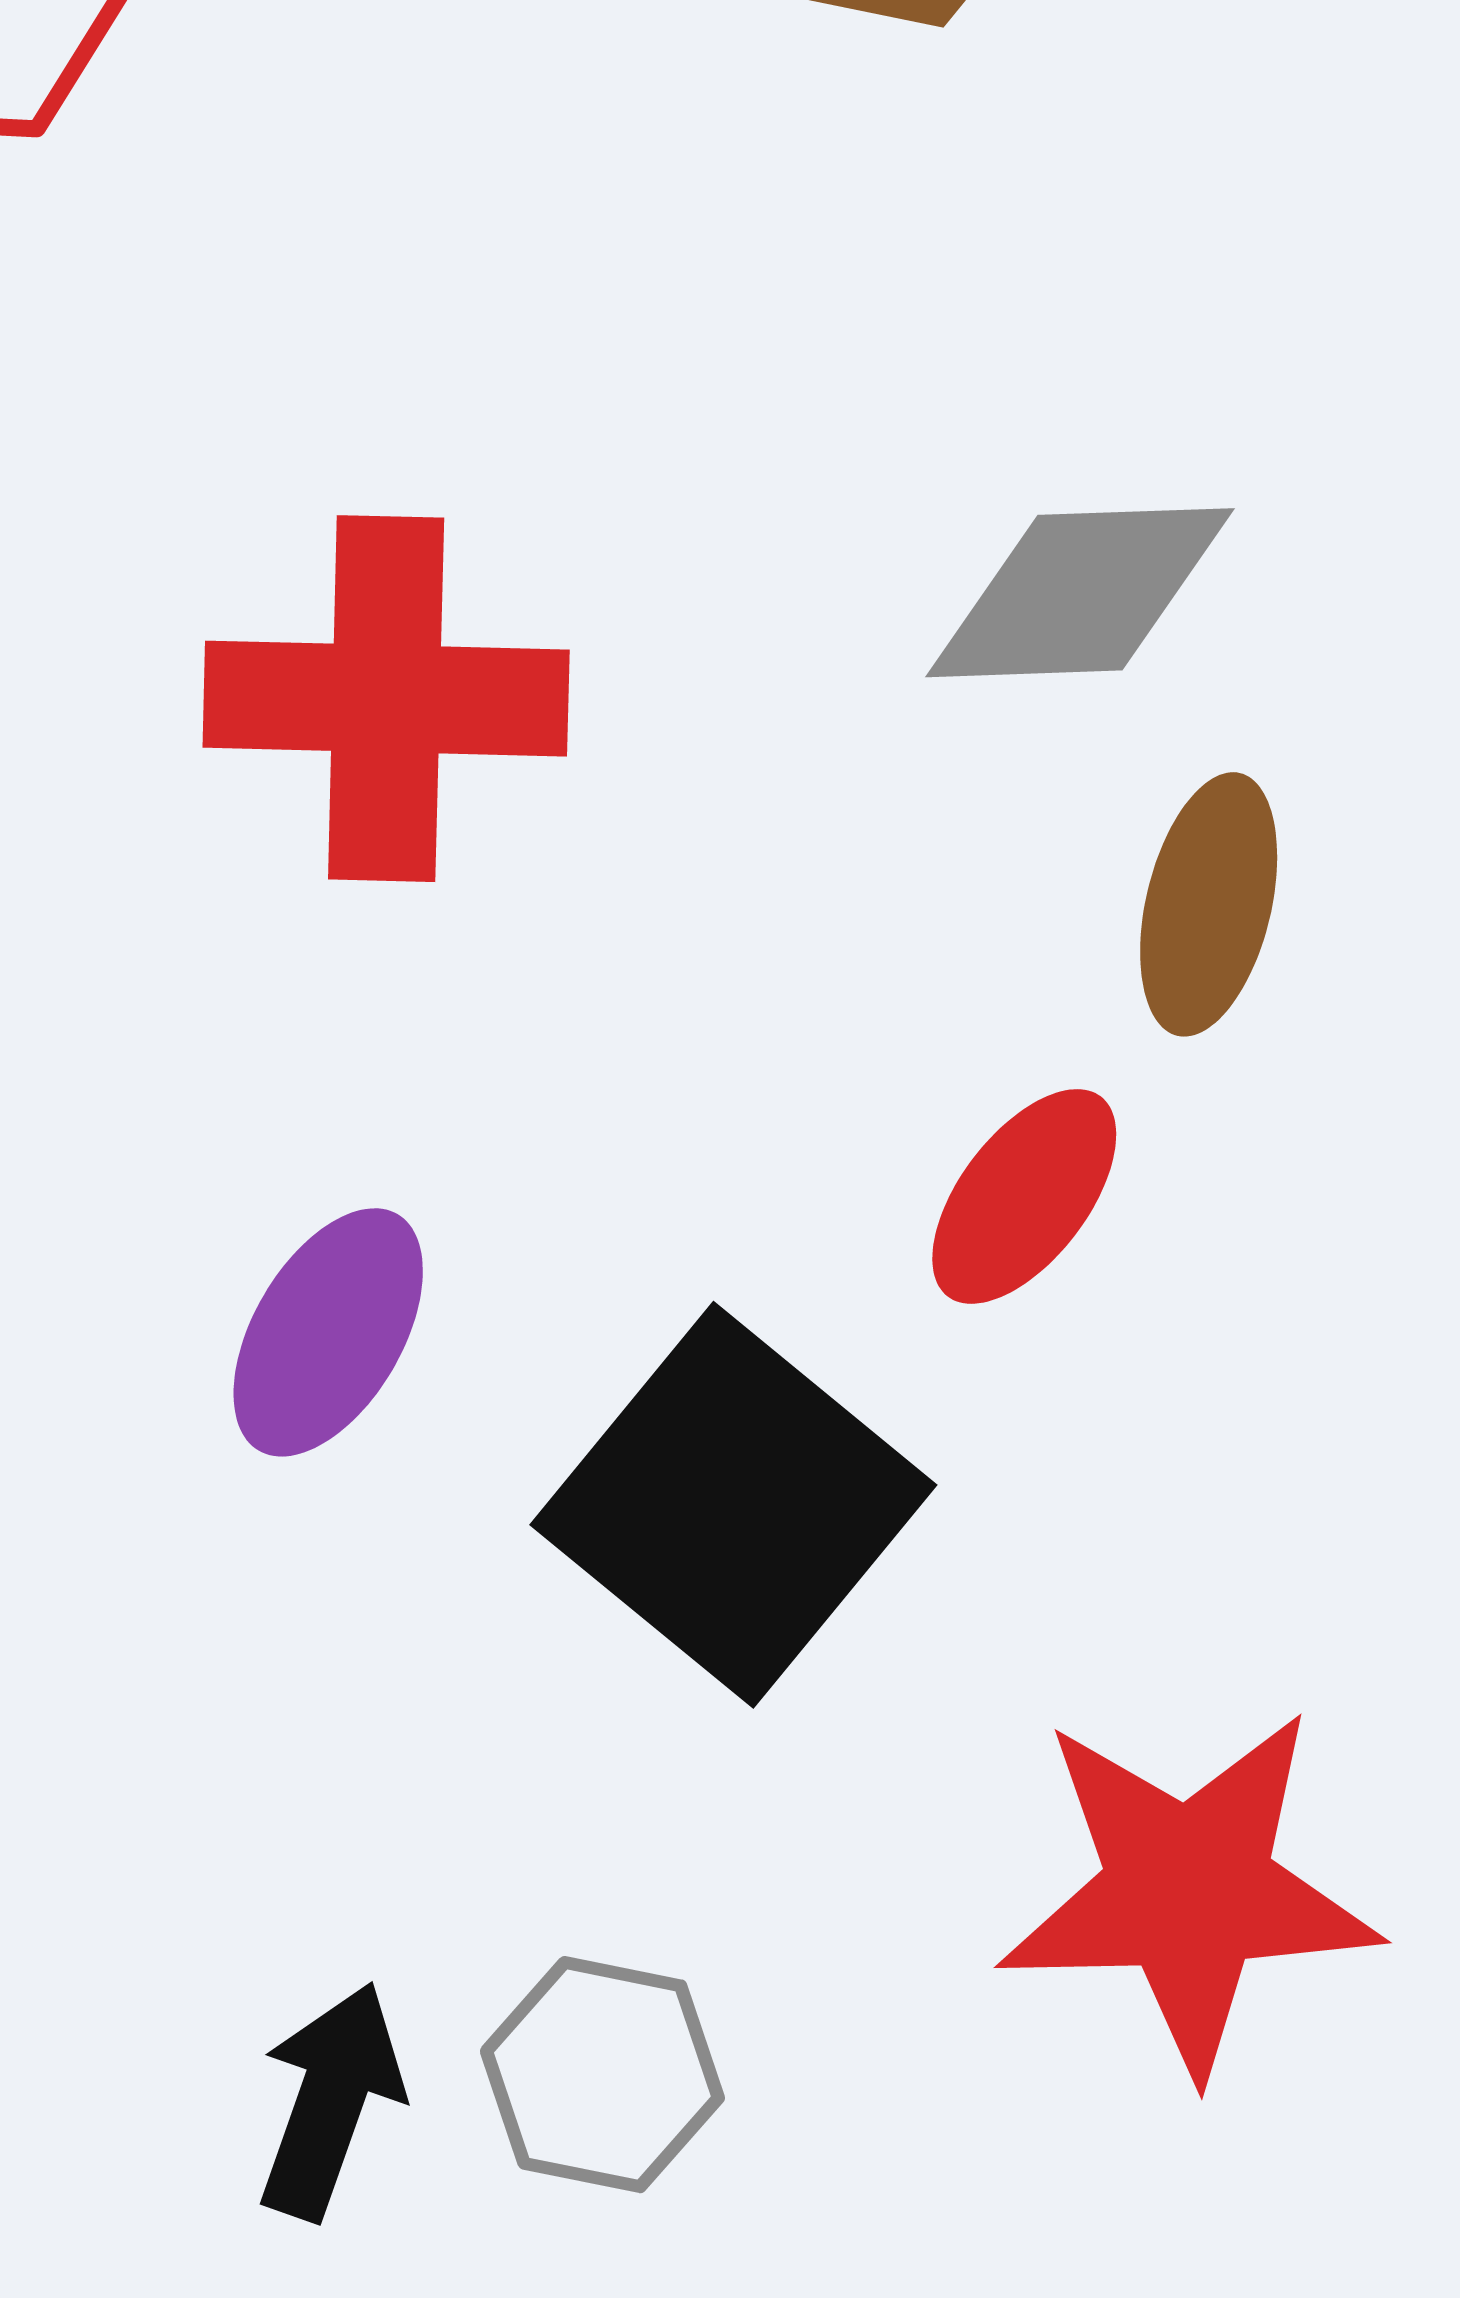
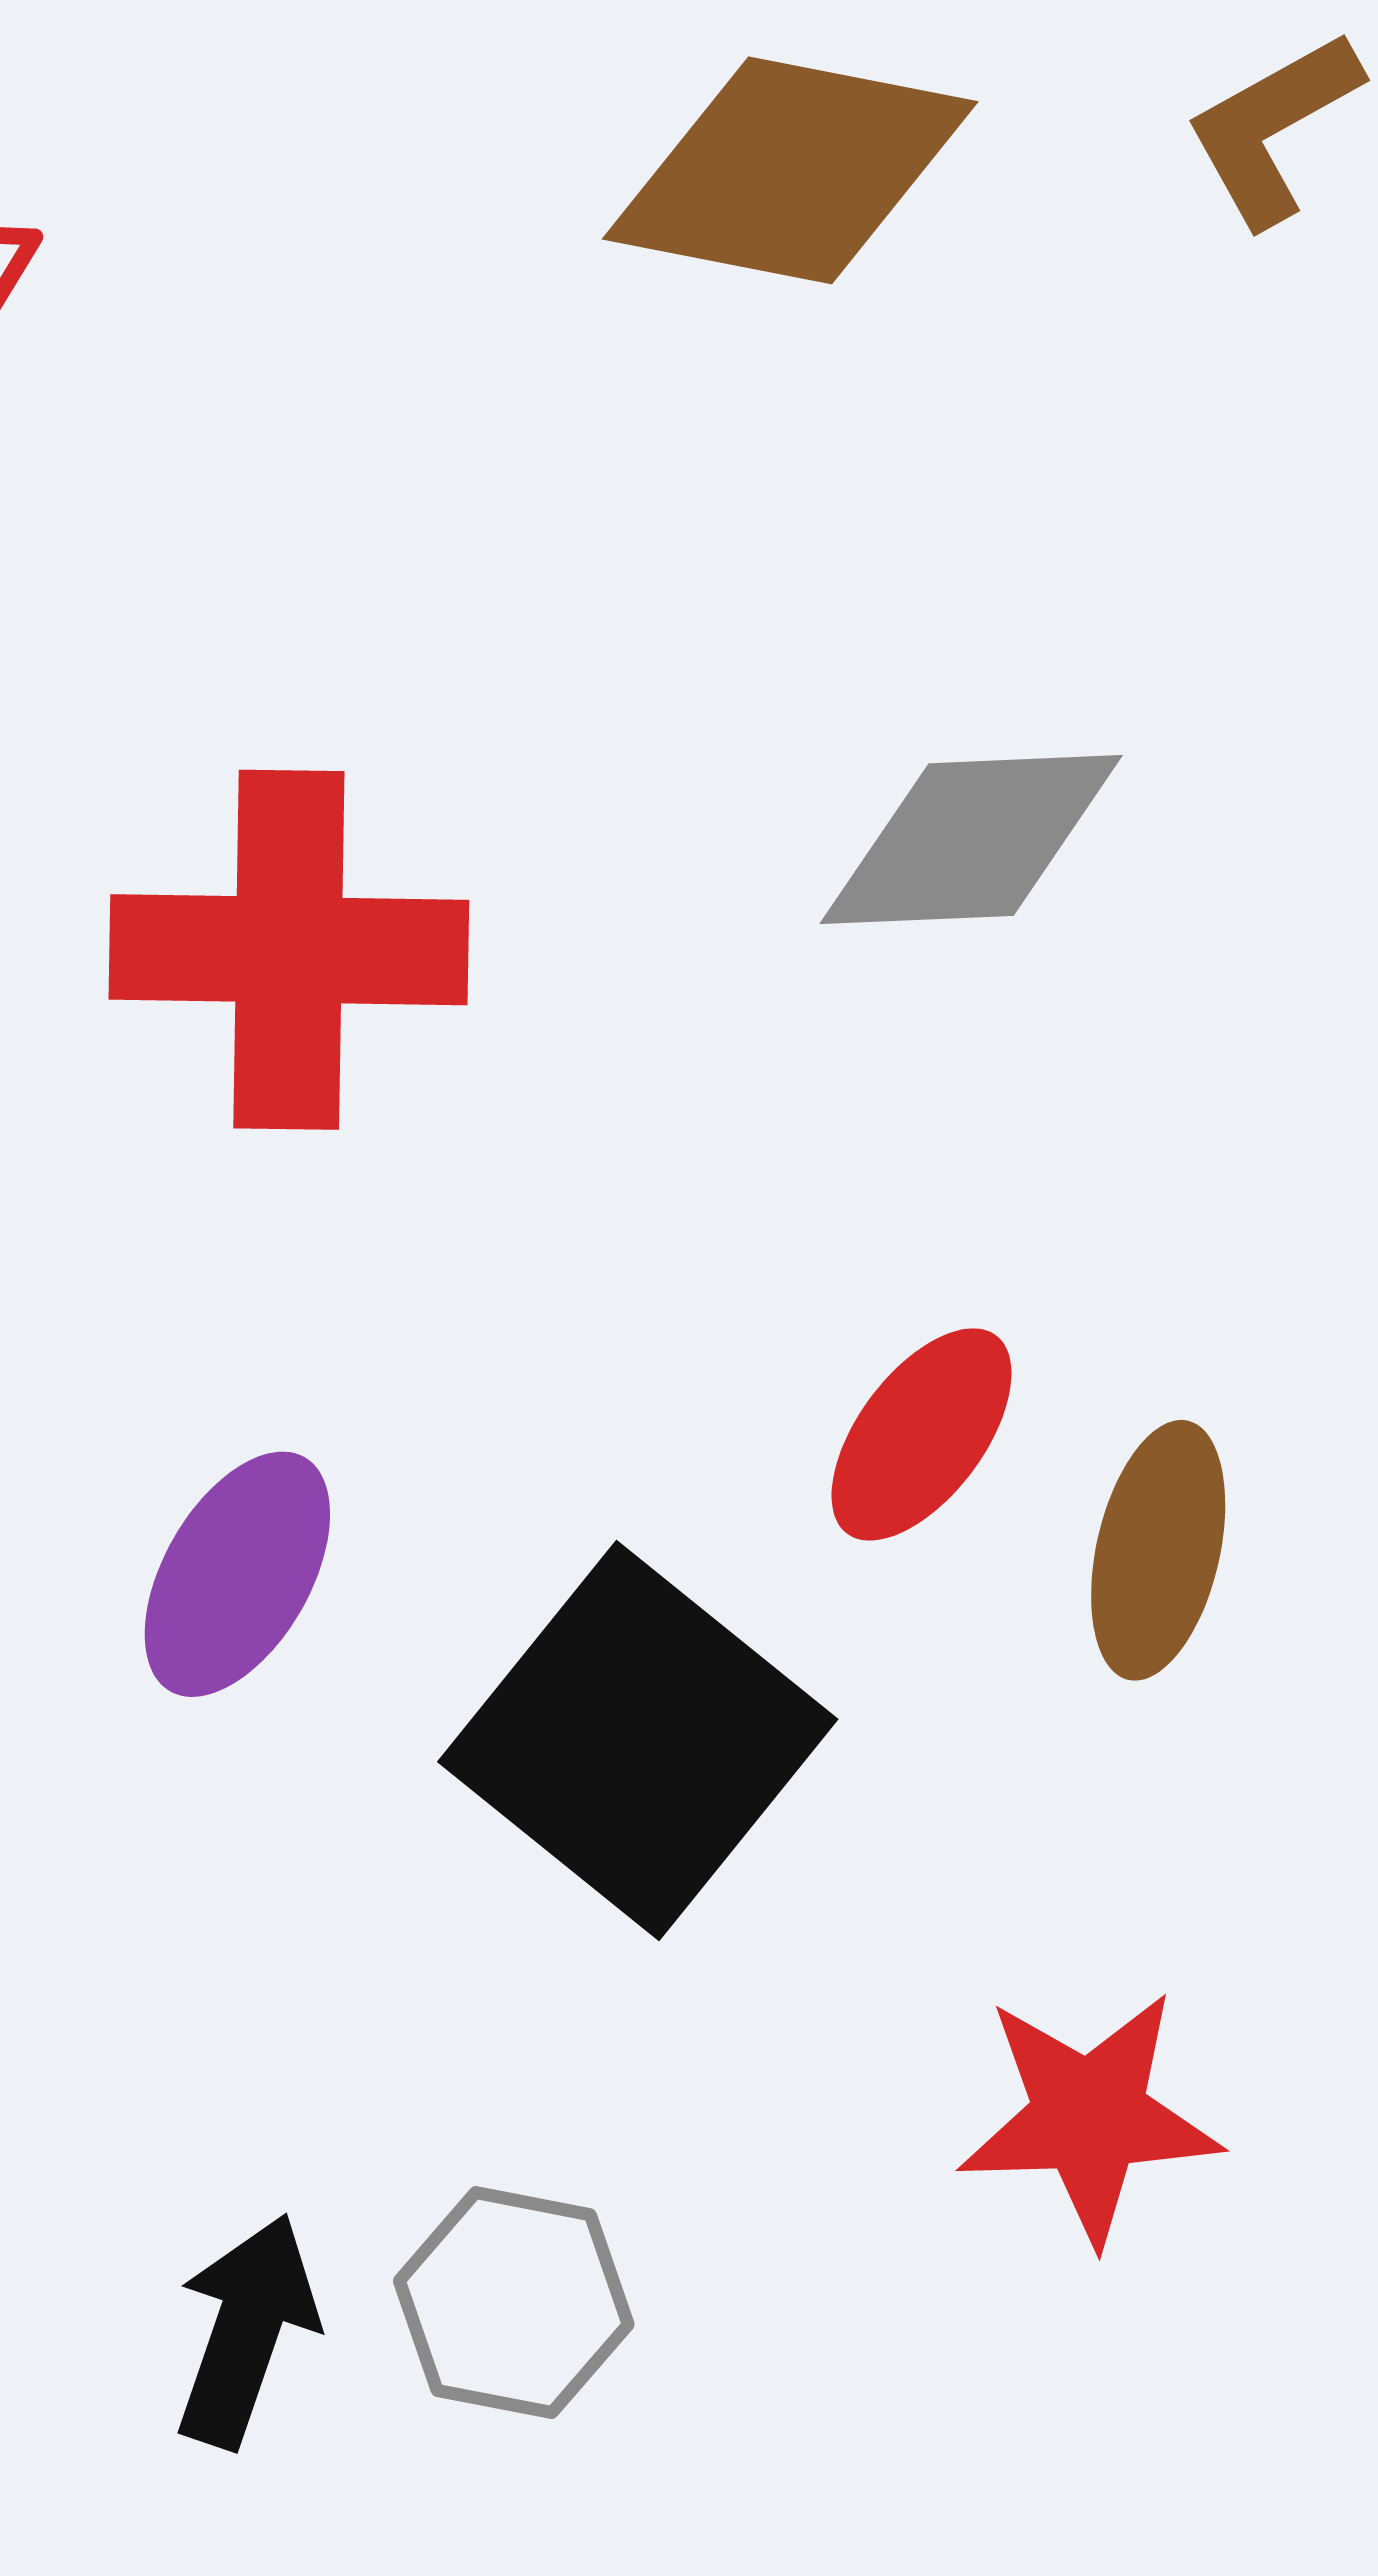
brown ellipse: (1209, 904) -> (1158, 1550), moved
red star: (1189, 1891) -> (1089, 2117), size x0.7

